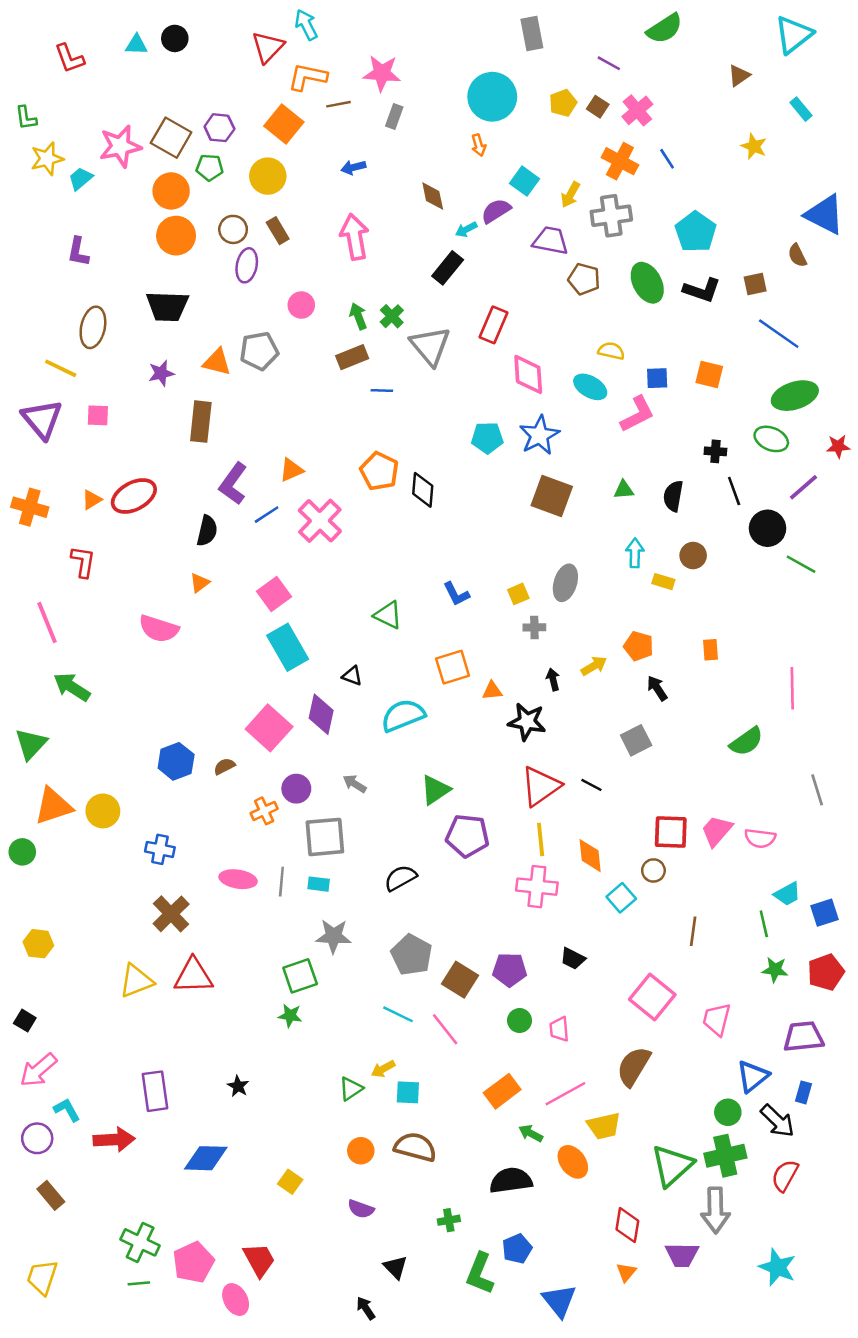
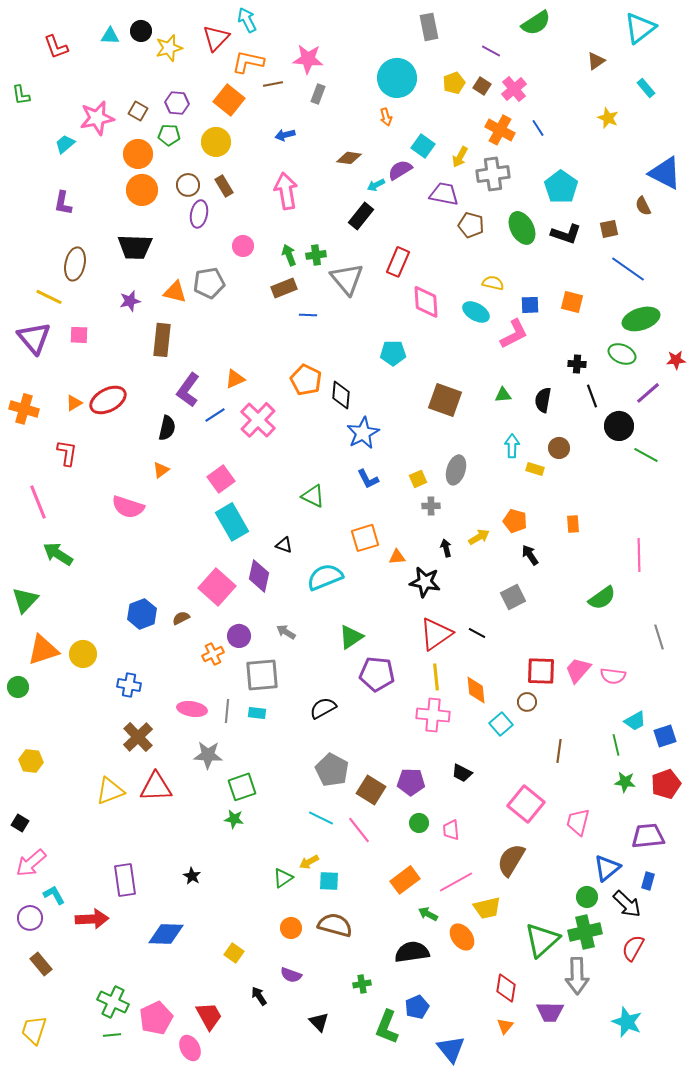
brown square: (171, 138) -> (138, 111), size x0.6
yellow star: (47, 159) -> (169, 48), moved
brown diamond: (433, 196) -> (349, 158), turned -70
green cross: (392, 316) -> (316, 255), turned 36
blue star: (539, 435) -> (363, 433), moved
gray star: (334, 936) -> (208, 755), moved
black arrow: (366, 1308) -> (259, 996), moved

